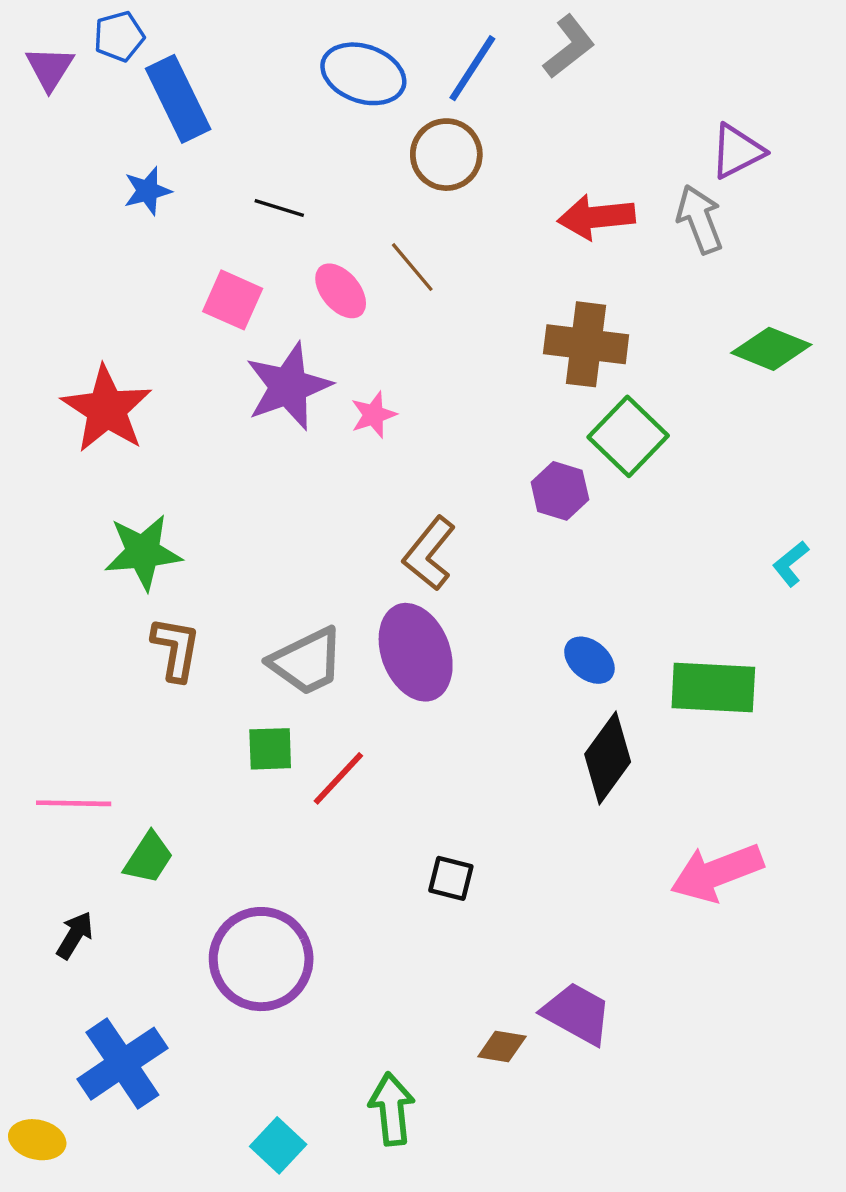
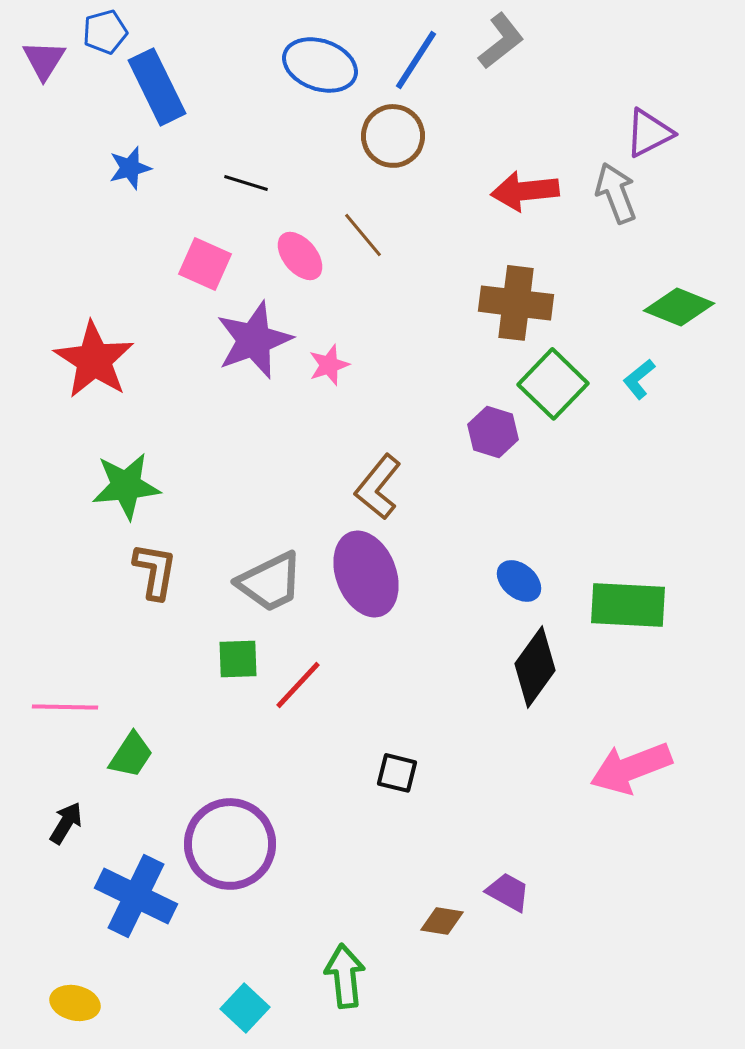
cyan L-shape: (791, 564) -> (639, 379), moved
purple trapezoid: (577, 1014) -> (508, 892), size x0.7
blue cross: (122, 1064) -> (136, 896), moved, turned -30
yellow ellipse: (37, 1140) -> (75, 1003), moved

